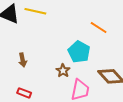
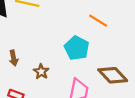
brown star: (63, 71) -> (41, 72), moved

